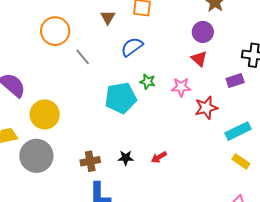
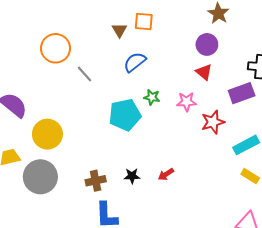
brown triangle: (108, 17) -> (120, 30), moved
purple rectangle: (235, 80) -> (242, 93), size x1.4

